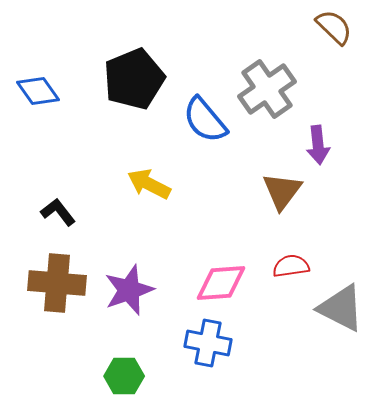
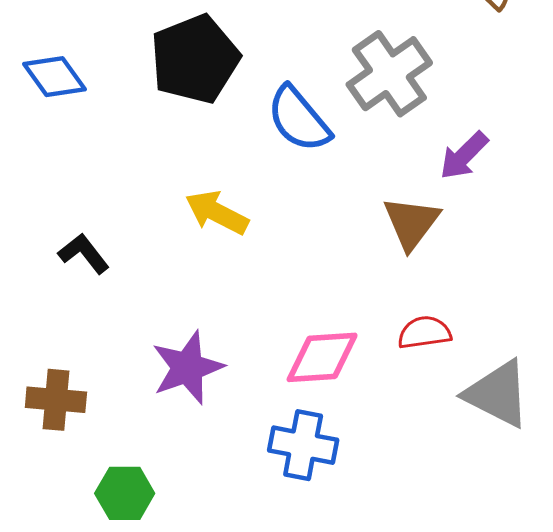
purple arrow: (318, 145) -> (464, 156), turned 51
brown cross: (57, 283) -> (56, 400), moved, size x0.7
green hexagon: (124, 376) -> (125, 493), moved

